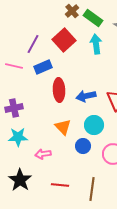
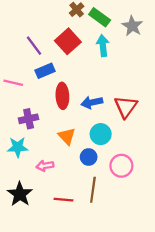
purple line: (33, 44) -> (34, 46), turned -66
pink line: (14, 66) -> (13, 83), moved
purple cross: (14, 108) -> (29, 119), moved
brown line: (92, 189) -> (93, 190), moved

